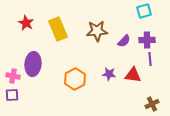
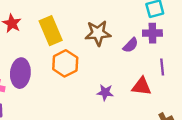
purple cross: (147, 40) -> (152, 33), moved
purple star: (109, 74) -> (105, 92), moved
orange hexagon: (75, 79) -> (65, 63), moved

